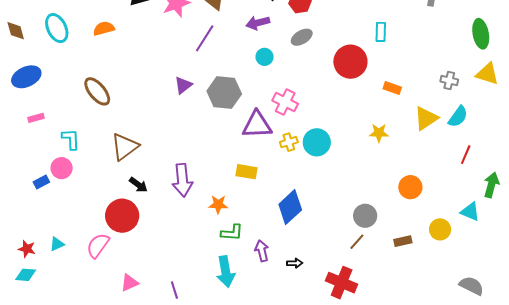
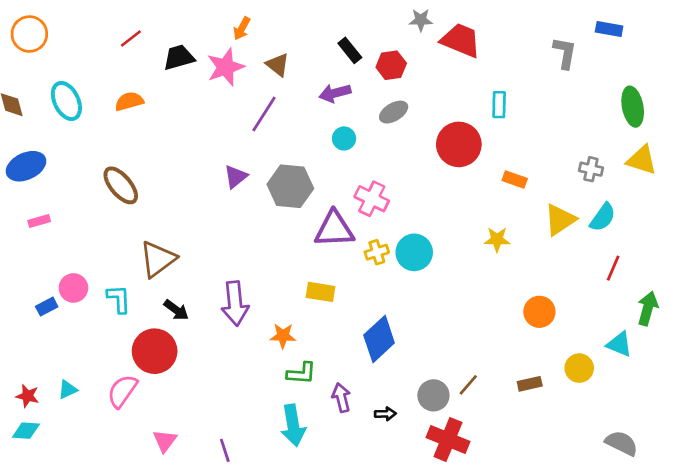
cyan L-shape: (71, 139) -> (119, 299), moved
gray circle: (365, 216) -> (433, 395), moved
pink triangle: (130, 283) -> (165, 441), turned -30

